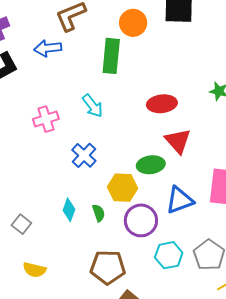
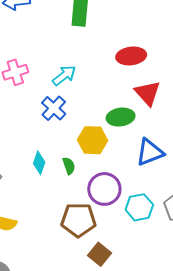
cyan arrow: (93, 106) -> (64, 75), moved, turned -90
purple circle: (141, 220) -> (104, 189), moved

